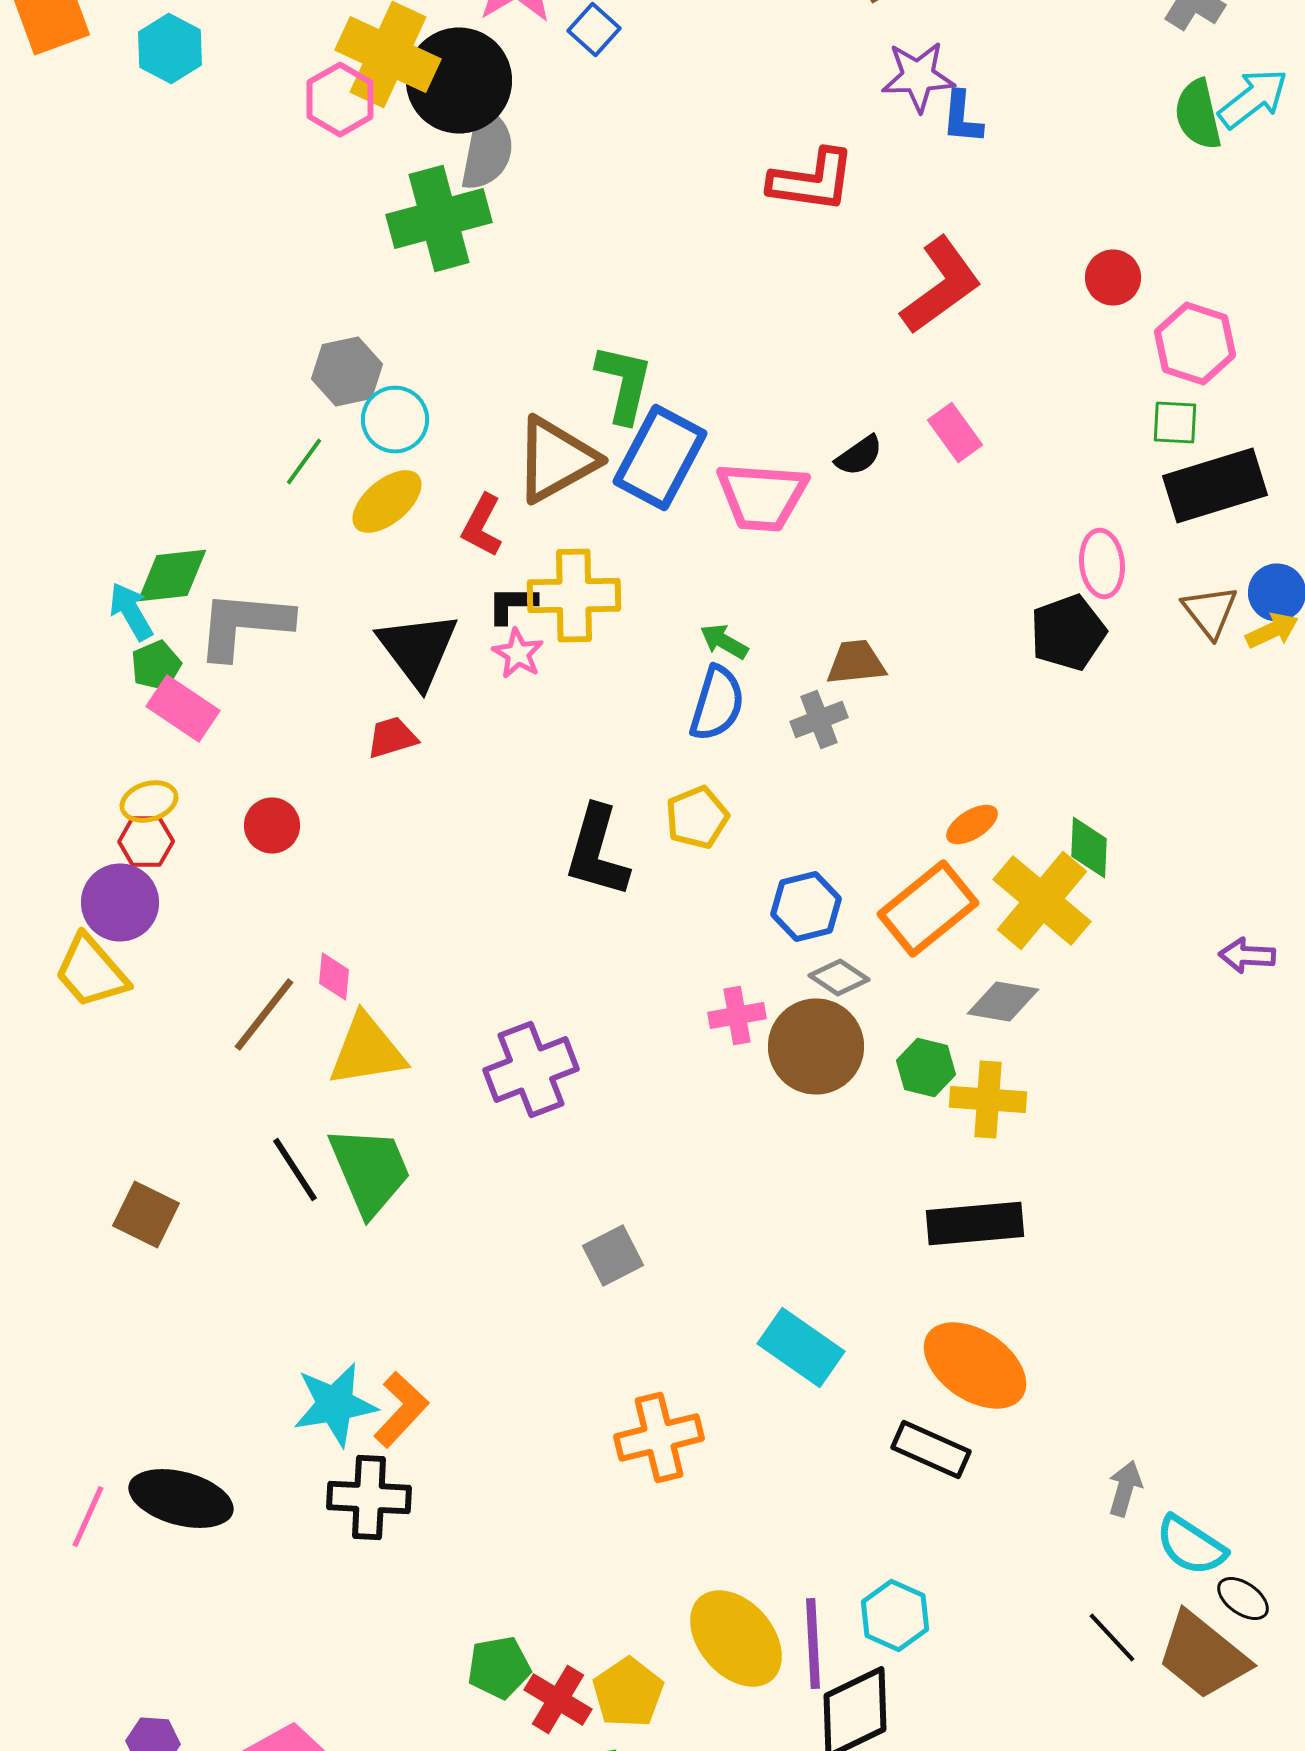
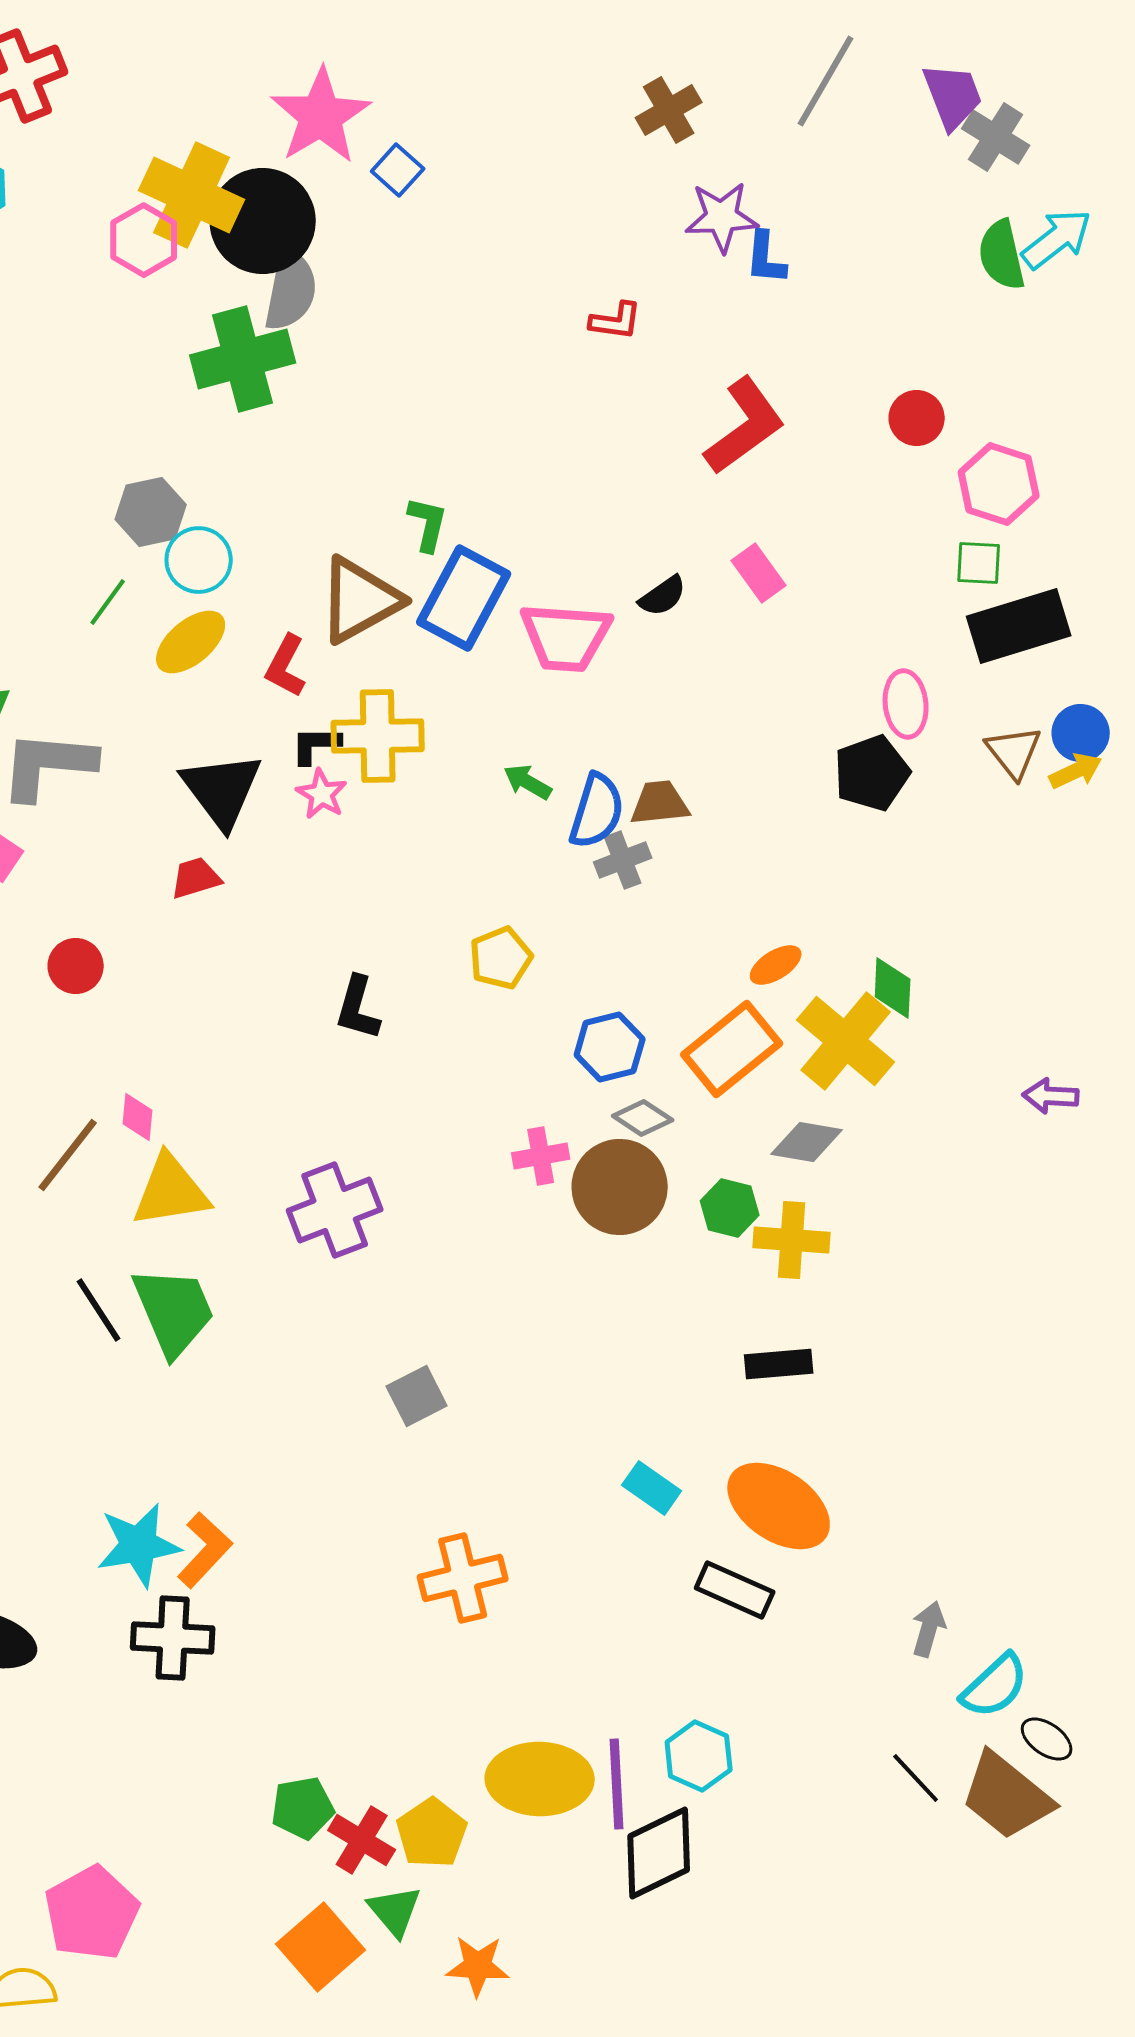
red L-shape: (812, 180) -> (616, 321), size x0.6
green L-shape: (624, 384) -> (428, 524), size x0.7
blue semicircle: (717, 704) -> (597, 811), moved
black L-shape: (597, 852) -> (358, 1008), moved, size x0.7
black rectangle: (975, 1224) -> (779, 1364), size x0.7
cyan rectangle: (801, 1348) -> (652, 1488), moved, size x0.7
cyan semicircle: (1191, 1546) -> (995, 1686), turned -76
yellow ellipse: (736, 1638) -> (540, 1779), turned -48

